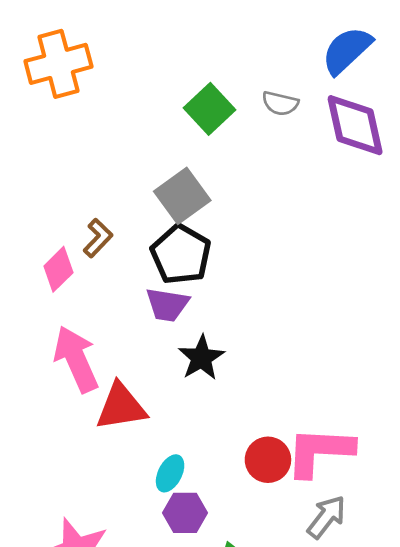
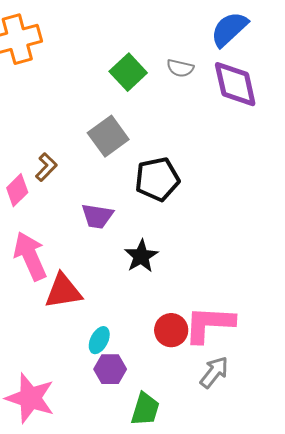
black pentagon: (181, 254) -> (157, 179), moved, turned 30
black star: (201, 358) -> (141, 256), moved

